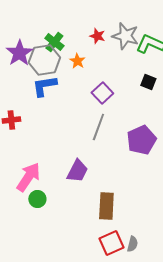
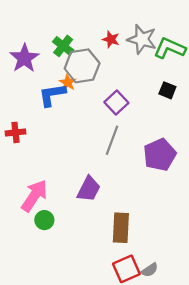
gray hexagon: (44, 60) -> (82, 66), moved
orange star: (77, 61) -> (68, 83), moved
gray semicircle: (132, 244) -> (150, 270), turned 42

